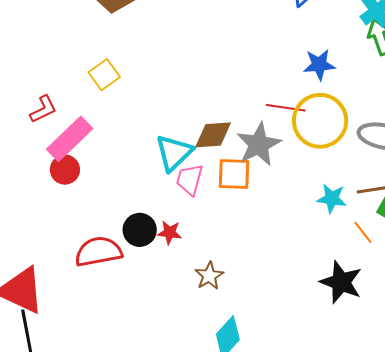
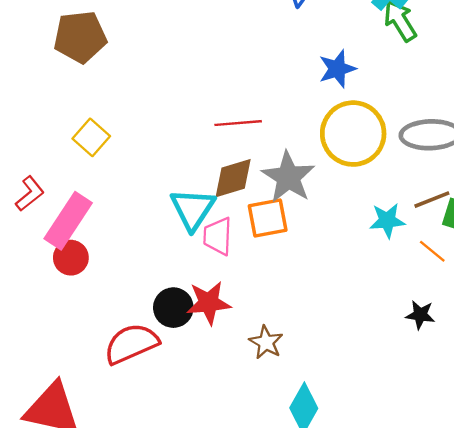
red line: (286, 108) -> (238, 123), moved
red star: (170, 233) -> (209, 303), size x1.5
black star: (341, 282) -> (420, 315), size x0.6

